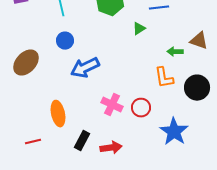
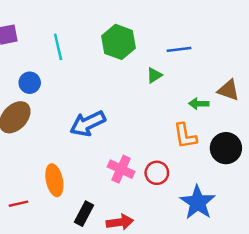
blue circle: (65, 41) -> (30, 83), moved
red line: (33, 142) -> (19, 204), moved

